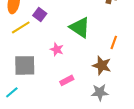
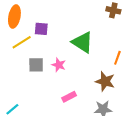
purple square: (40, 14) -> (41, 29), turned -32
gray square: (25, 65) -> (36, 65), moved, size x0.7

